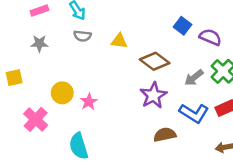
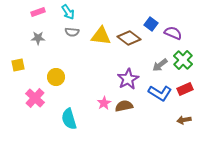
yellow triangle: (119, 41) -> (101, 36), size x1.5
brown diamond: (155, 61) -> (129, 38), moved
pink star: (89, 102) -> (104, 103), moved
brown semicircle: (165, 135) -> (124, 106), moved

